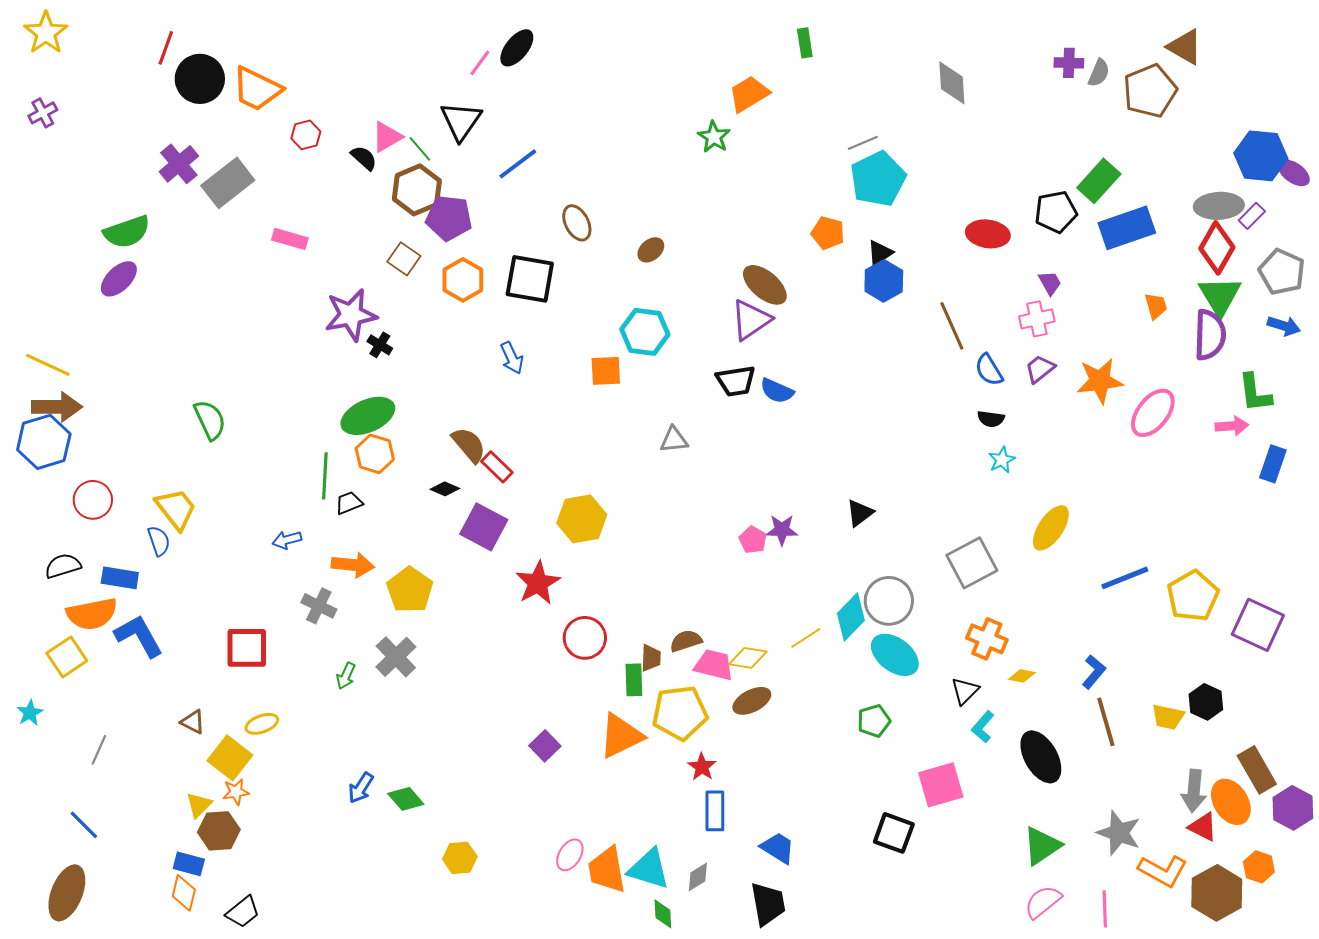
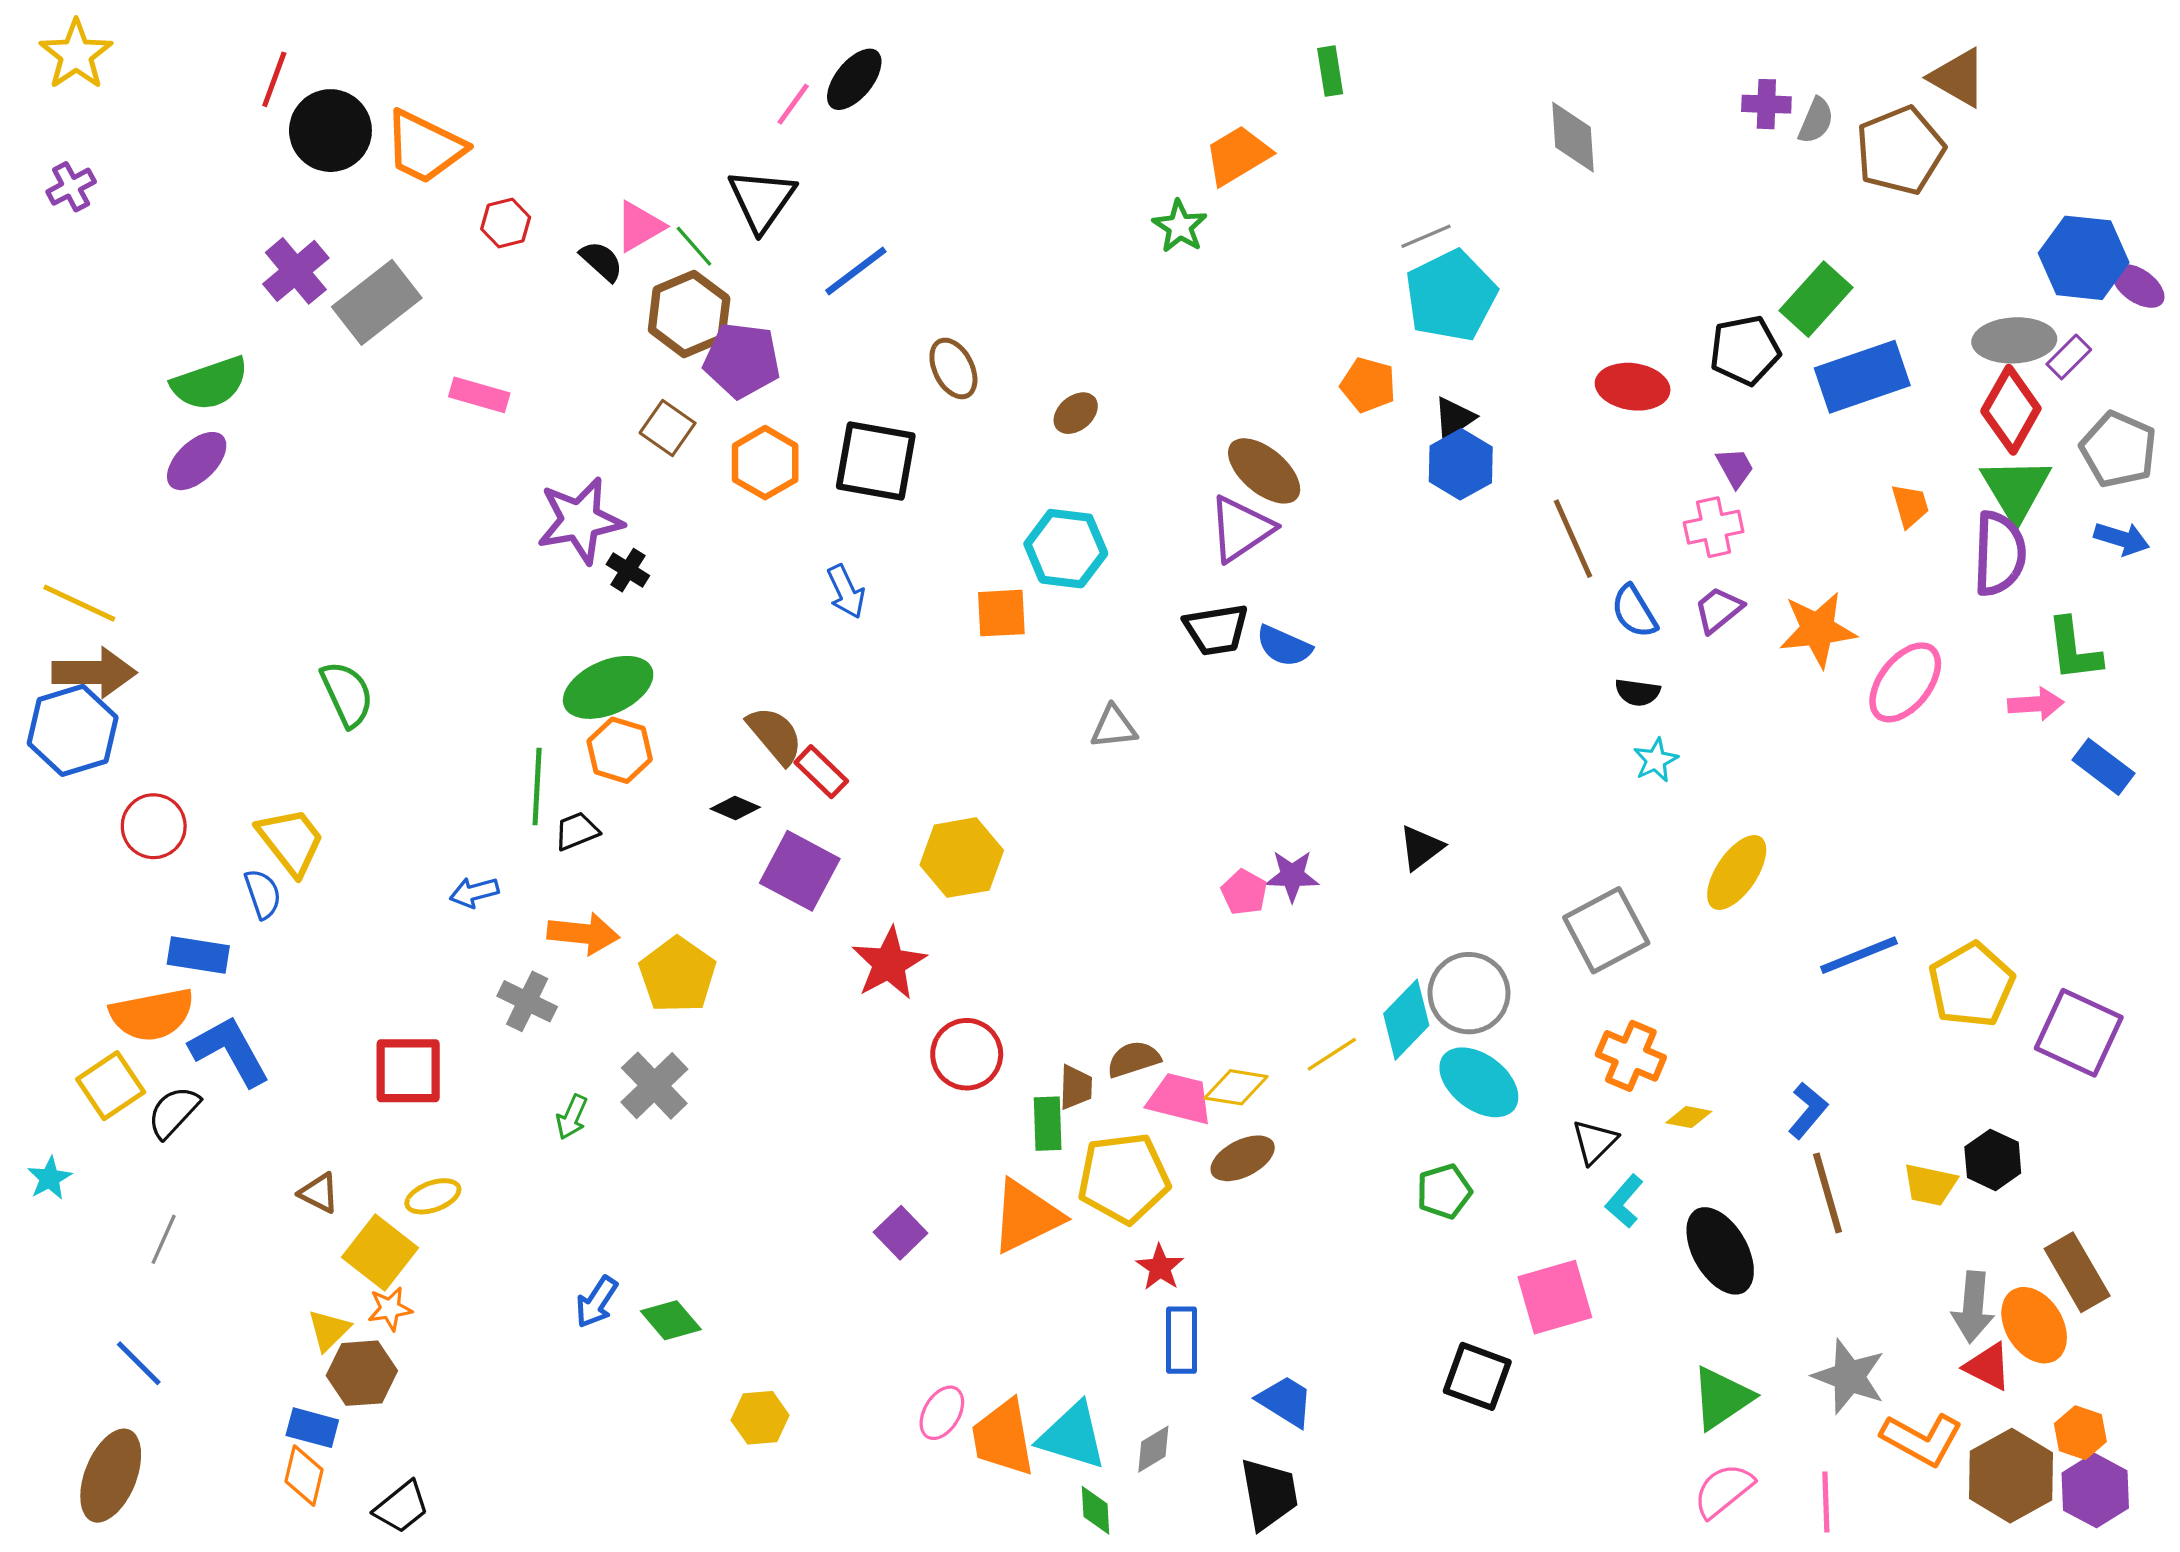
blue rectangle: (1273, 464) -> (2103, 767), turned -72
black semicircle: (63, 566) -> (173, 1112), moved, turned -30
purple hexagon: (1293, 808) -> (2095, 1490), moved

